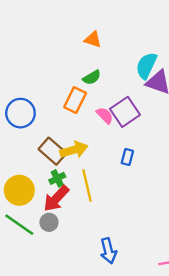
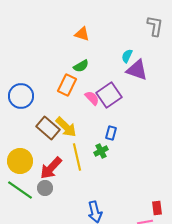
cyan semicircle: (146, 66) -> (127, 56), size x0.6
yellow arrow: (74, 150) -> (66, 127), turned 60
green cross: (57, 178) -> (101, 151), moved

